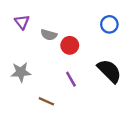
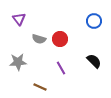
gray semicircle: (49, 35) -> (39, 39), moved
black semicircle: (109, 71) -> (94, 61), size x0.7

